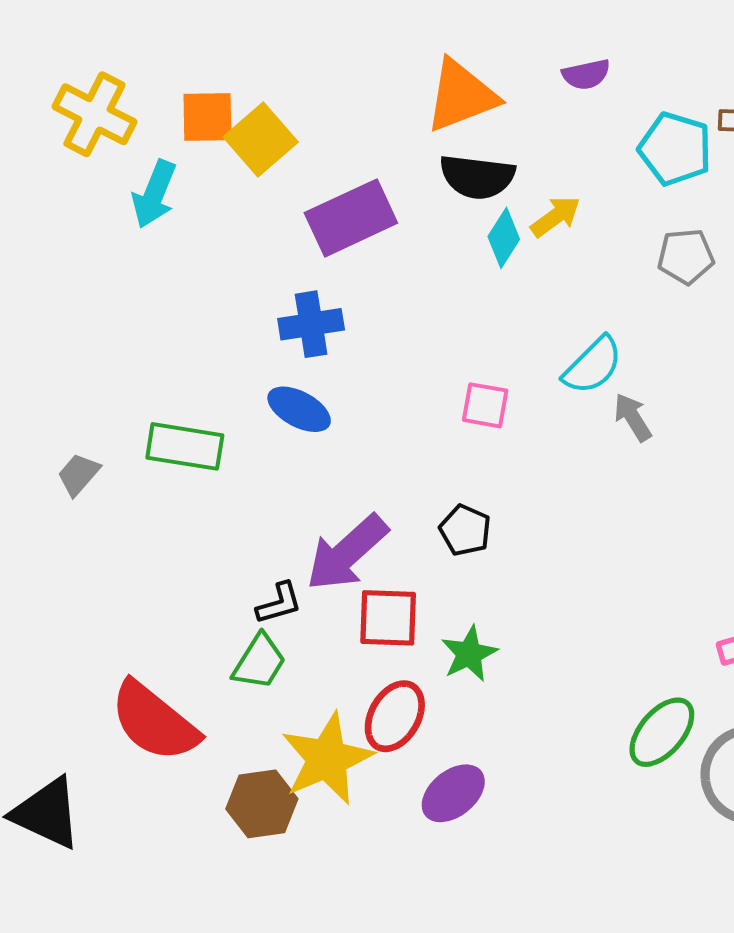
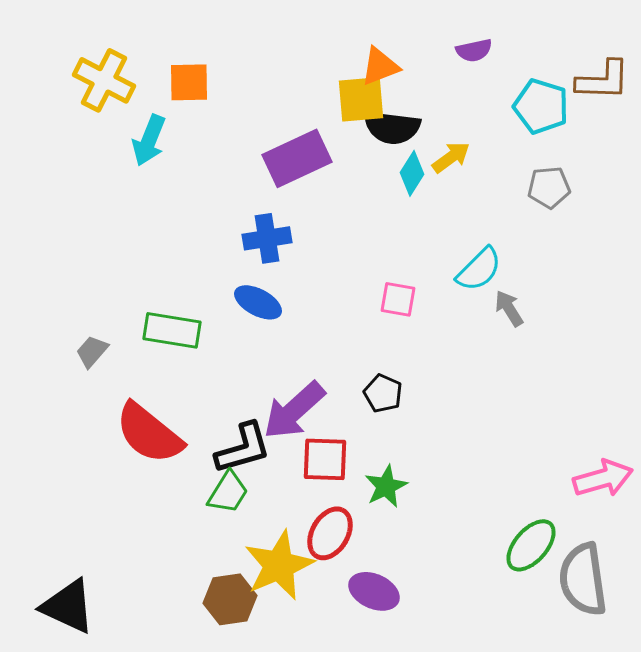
orange triangle: (461, 96) -> (380, 66), size x0.7
yellow square: (261, 140) -> (361, 99), moved, turned 36
black L-shape: (279, 603) -> (243, 448), size x1.6
red semicircle: (154, 722) -> (149, 433), moved
purple ellipse: (453, 793) -> (374, 591), turned 63

